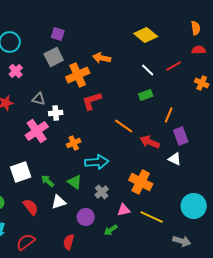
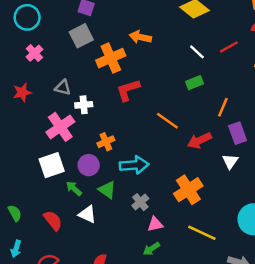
red arrow: (150, 142) -> (199, 140), turned -48
white triangle: (175, 159) -> (230, 161), turned 40
white square: (21, 172) -> (52, 165), moved
orange cross: (141, 182) -> (188, 190), turned 30
white triangle: (59, 202) -> (87, 214), turned 42
pink triangle: (124, 210) -> (155, 224), moved
purple circle: (86, 217) -> (89, 165), moved

